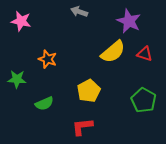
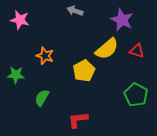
yellow pentagon: (89, 91) -> (84, 71), moved
green semicircle: (44, 103) -> (42, 98), turned 144

